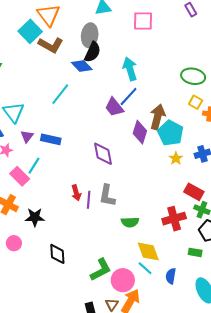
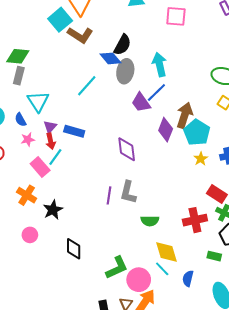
gray ellipse: (90, 35) -> (125, 71), moved
red arrow: (76, 193) -> (51, 141), moved
black star: (35, 217) -> (53, 210), turned -30

